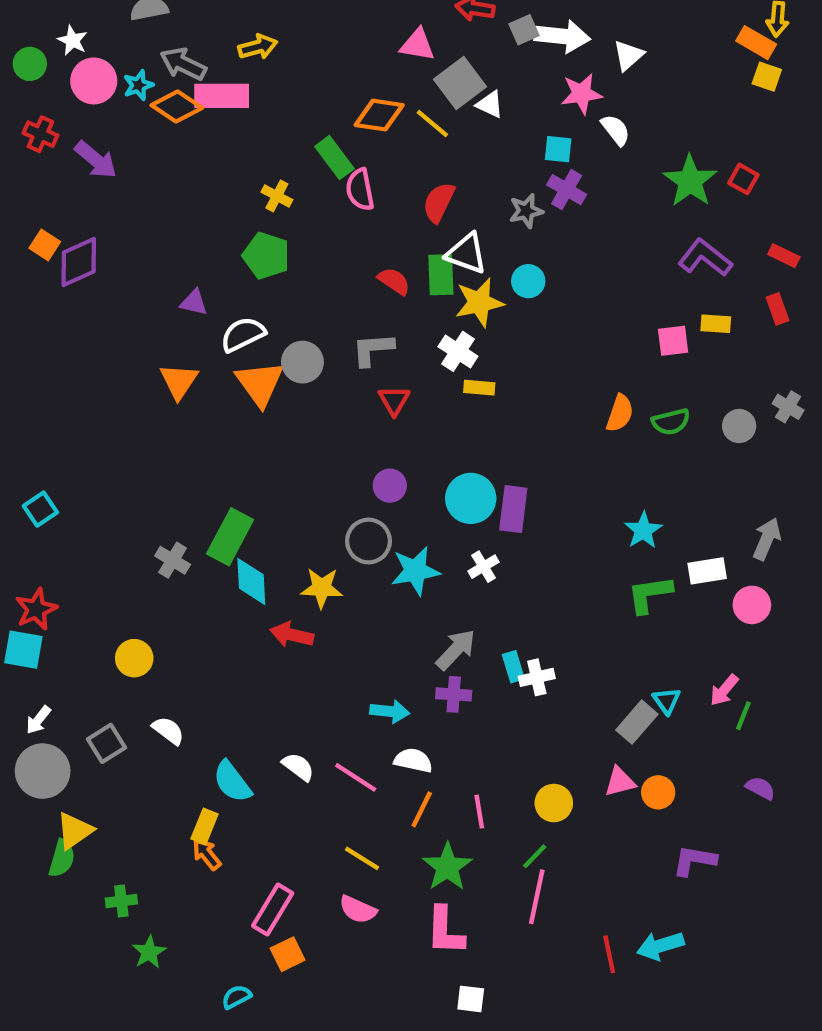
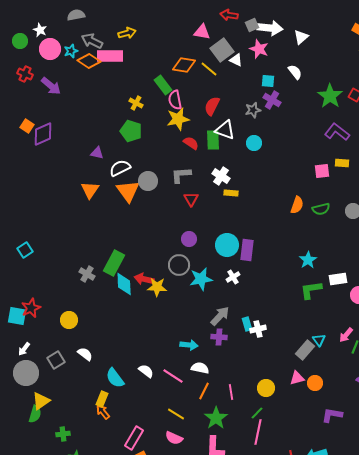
pink star: (581, 94) -> (259, 49), moved, turned 30
yellow star: (479, 302) -> (178, 119), moved
red star: (36, 609) -> (31, 308), moved
red arrow: (292, 635) -> (144, 279), moved

